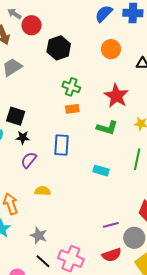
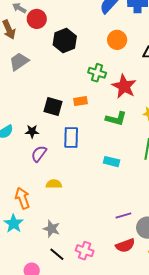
green cross: (71, 87) -> (97, 73), moved
black square: (16, 116) -> (53, 107), moved
pink cross: (71, 259) -> (85, 251), size x0.7

